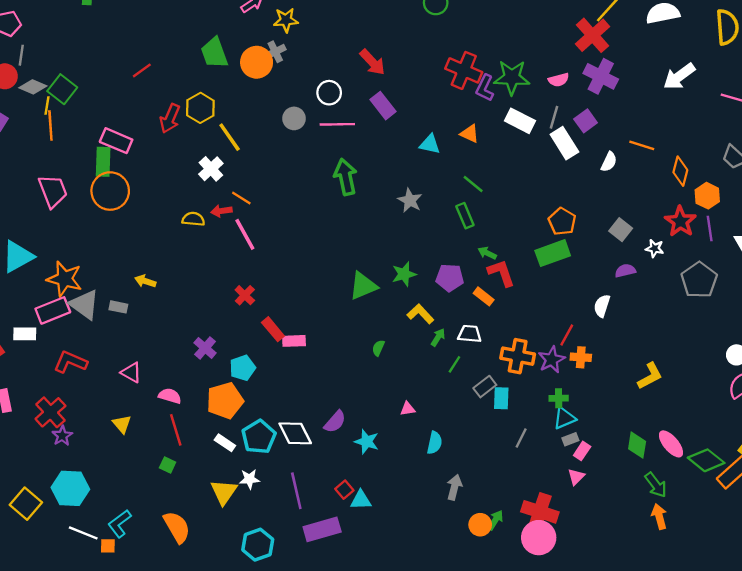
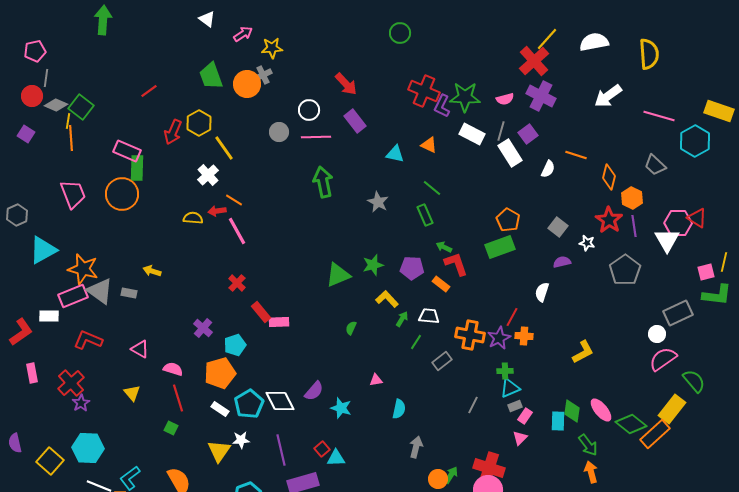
green rectangle: (103, 162) -> (137, 168), moved
cyan rectangle: (501, 398) -> (558, 421), moved

